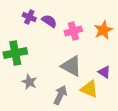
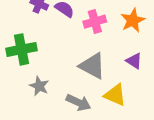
purple triangle: (104, 72) -> (134, 61), moved
gray arrow: (60, 95) -> (78, 103), turned 90

